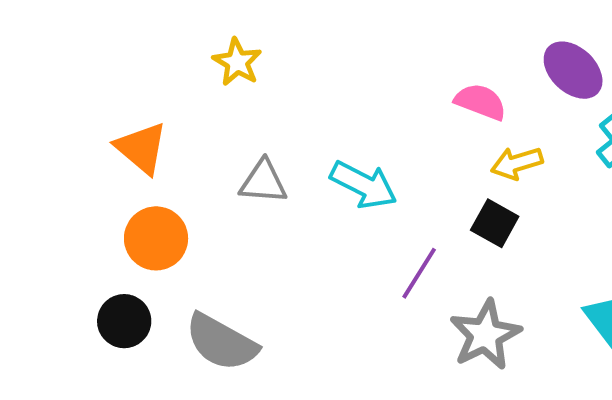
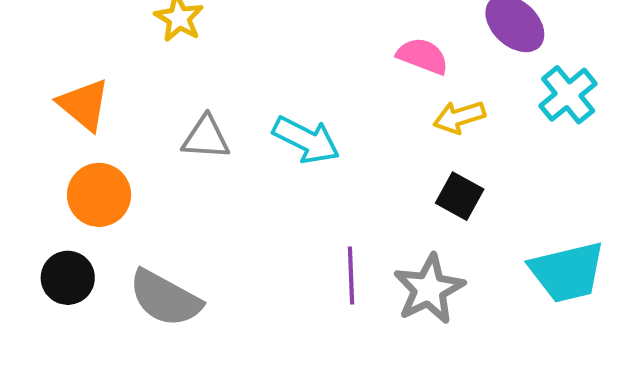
black square: (495, 223) -> (460, 196), moved
purple line: (419, 273) -> (351, 275), moved, turned -34

